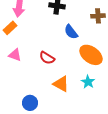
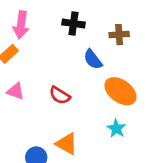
brown cross: (98, 16) -> (119, 35), moved
orange triangle: (61, 84) -> (67, 144), moved

